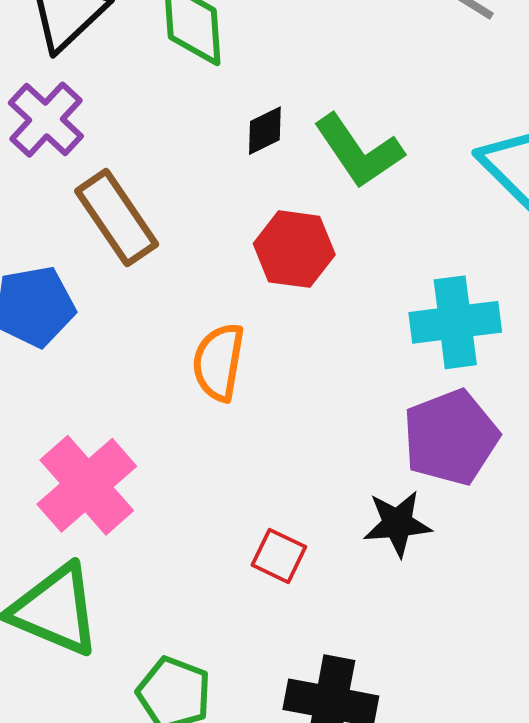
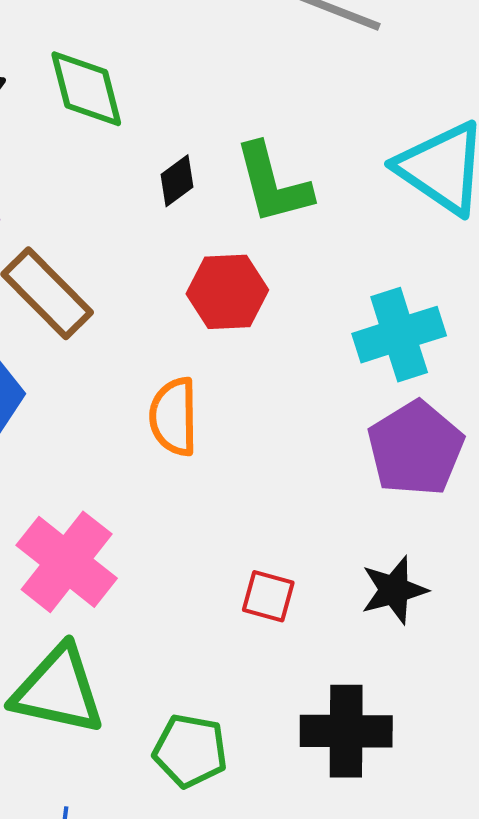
green L-shape: (359, 151) -> (273, 184), turned 30
black star: (397, 524) -> (394, 590), moved

